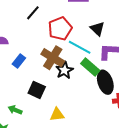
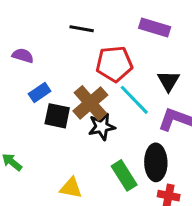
black line: (33, 13) -> (82, 29), turned 42
green rectangle: (90, 67) -> (124, 175), moved
black square: (37, 90) -> (57, 116), moved, turned -30

